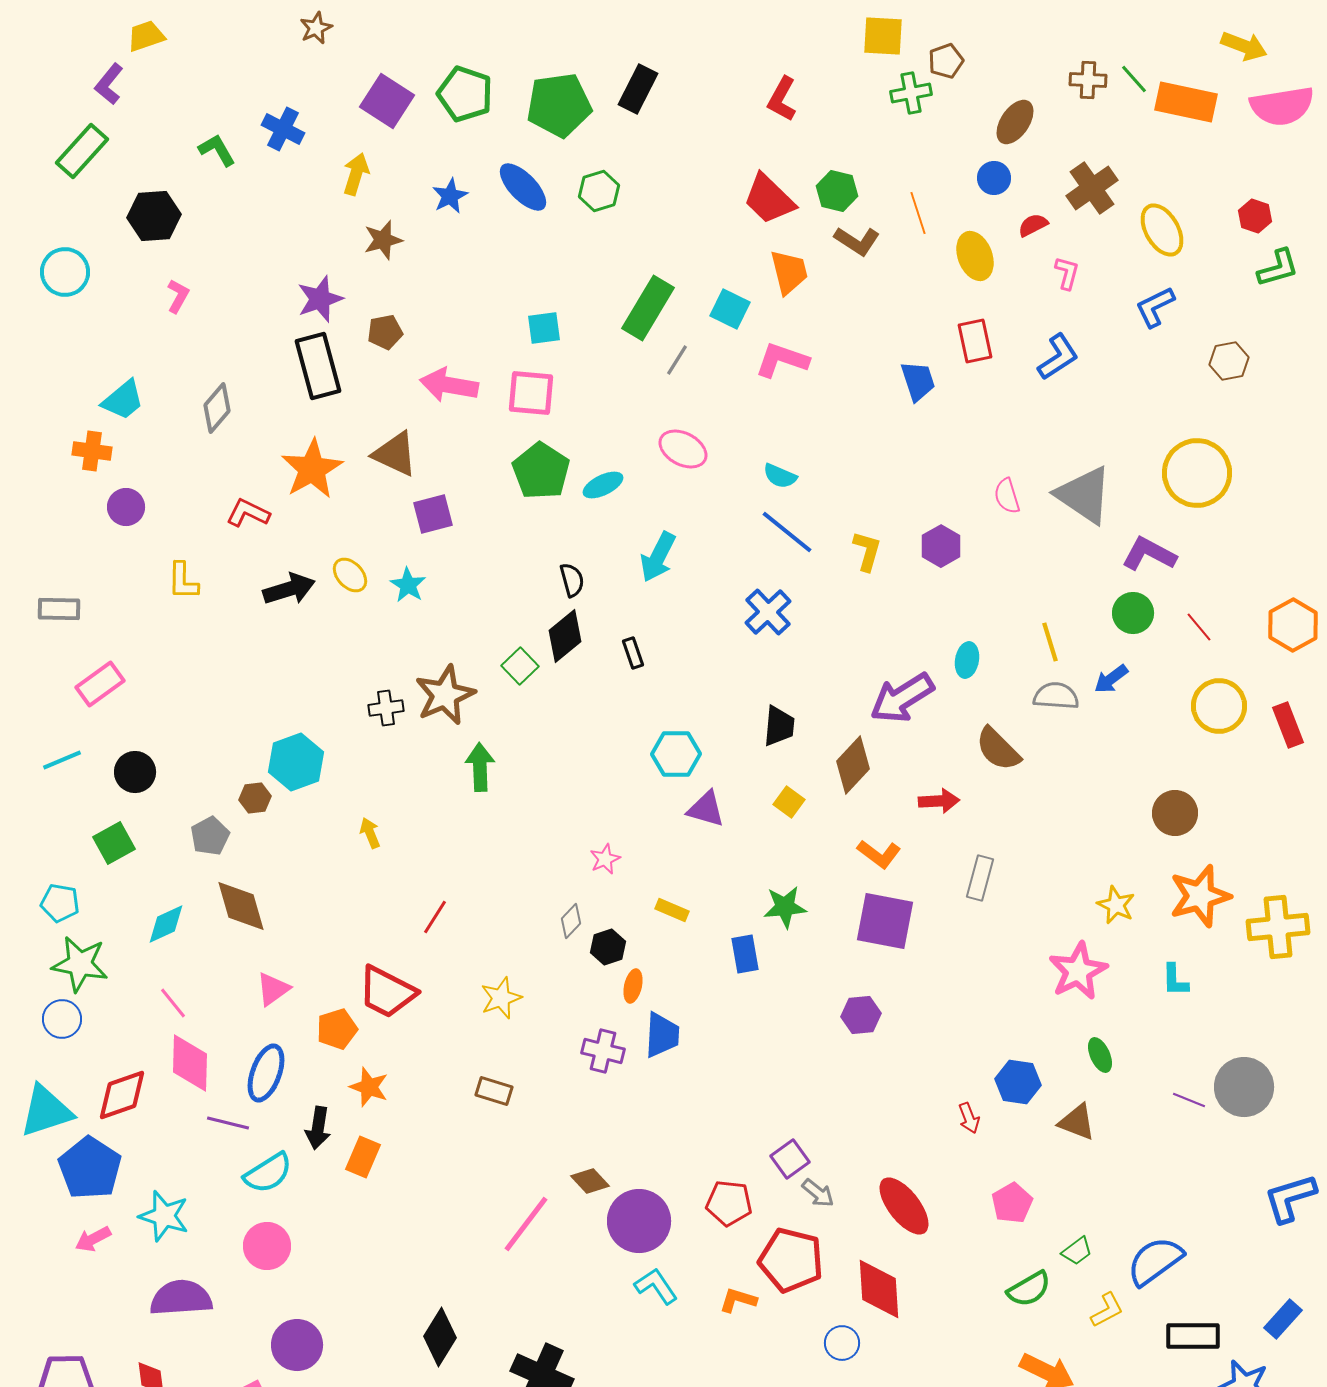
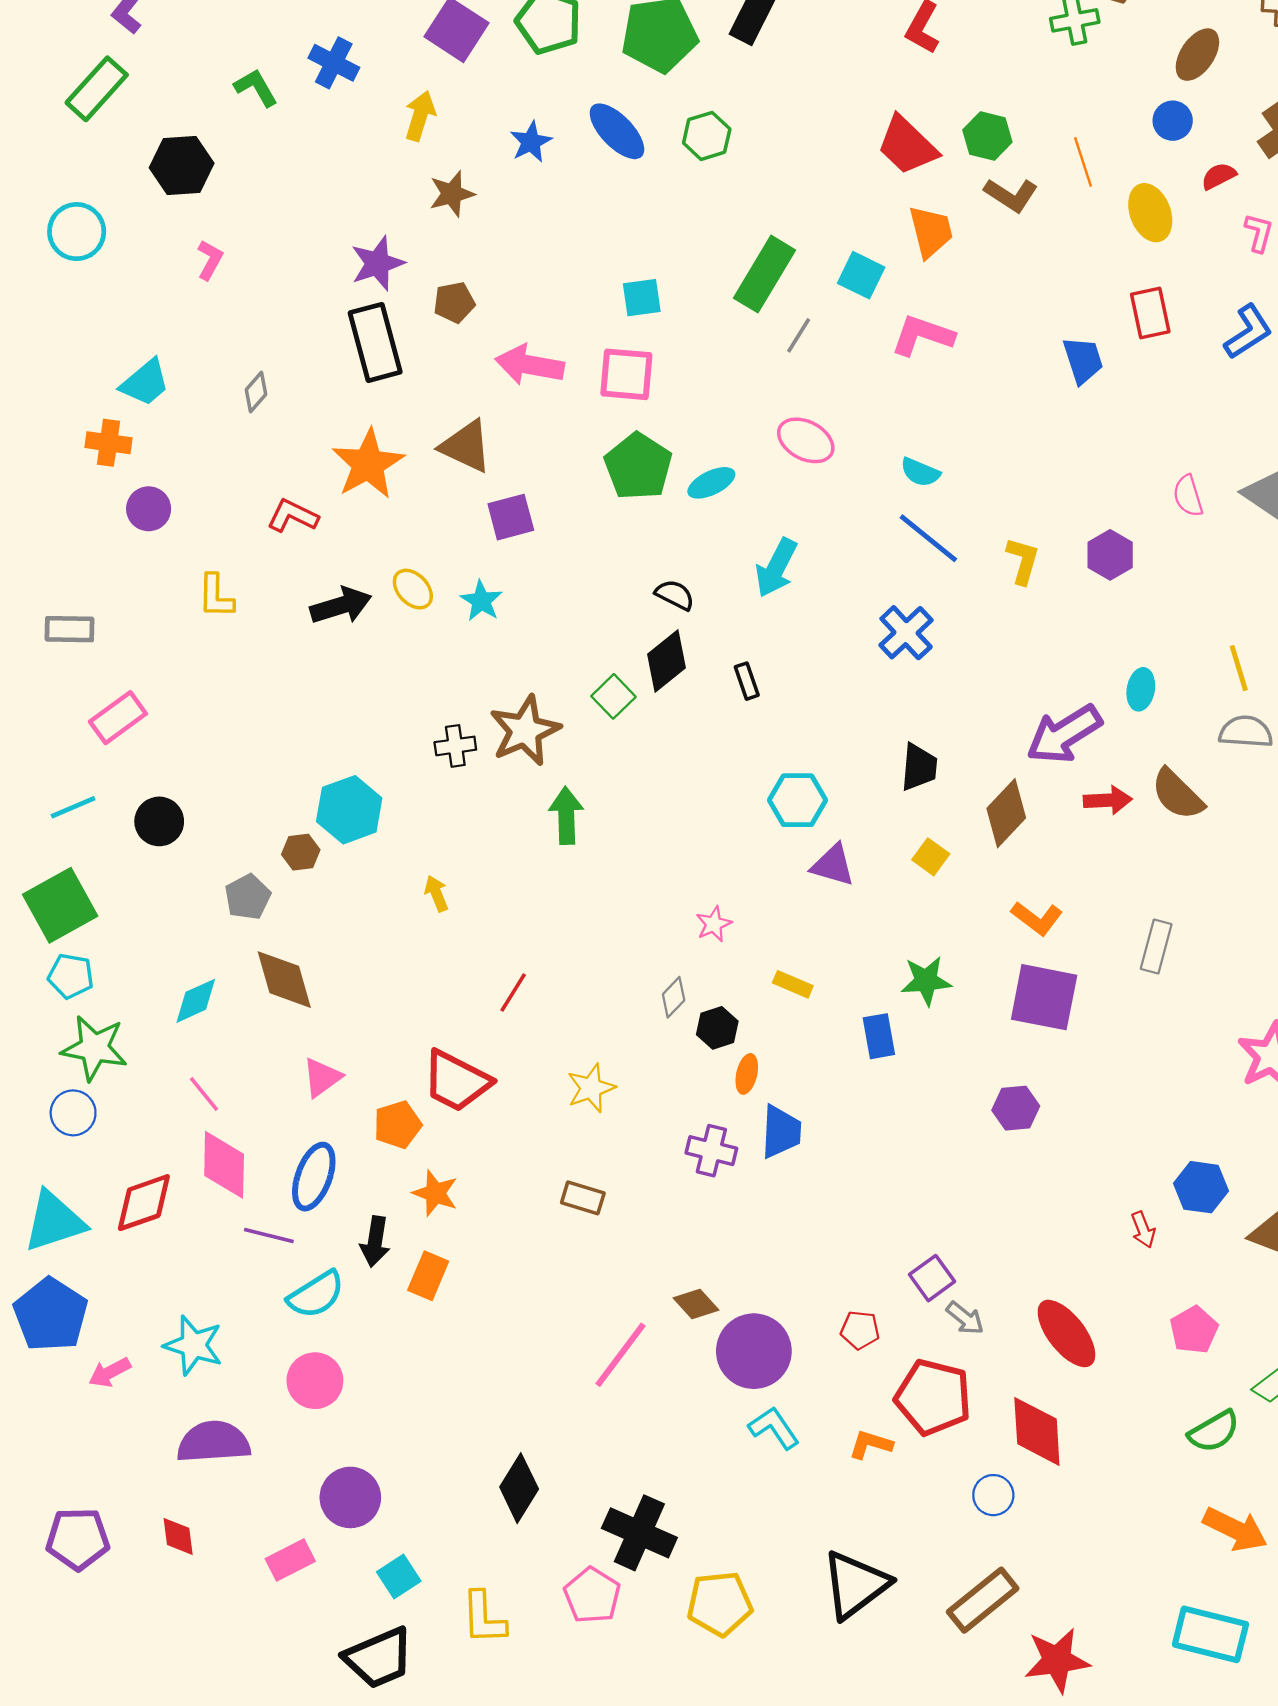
gray diamond: (217, 408) -> (256, 392), size x0.7
black semicircle: (572, 580) -> (675, 595), turned -48
red arrow: (939, 801) -> (1108, 800), moved
green square: (114, 843) -> (60, 905), moved, size x1.5
blue pentagon: (90, 1168) -> (51, 1315), moved
red pentagon: (729, 1203) -> (860, 1330), size x0.7

